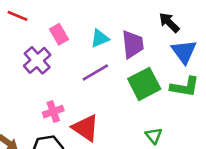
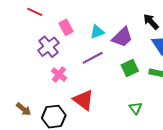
purple trapezoid: (133, 44) -> (122, 37), turned 50
green square: (144, 84) -> (130, 68), size x0.7
pink cross: (53, 112) -> (59, 74), moved, turned -35

